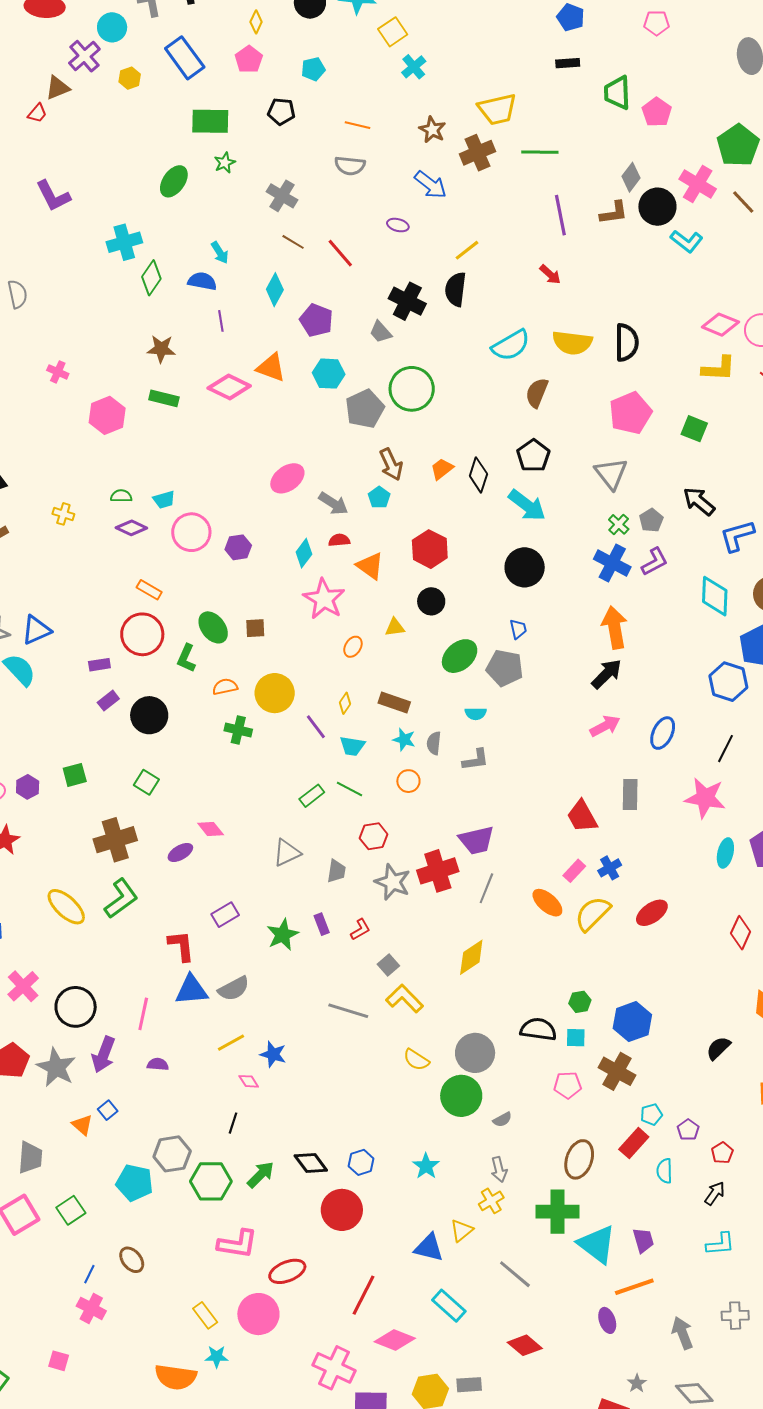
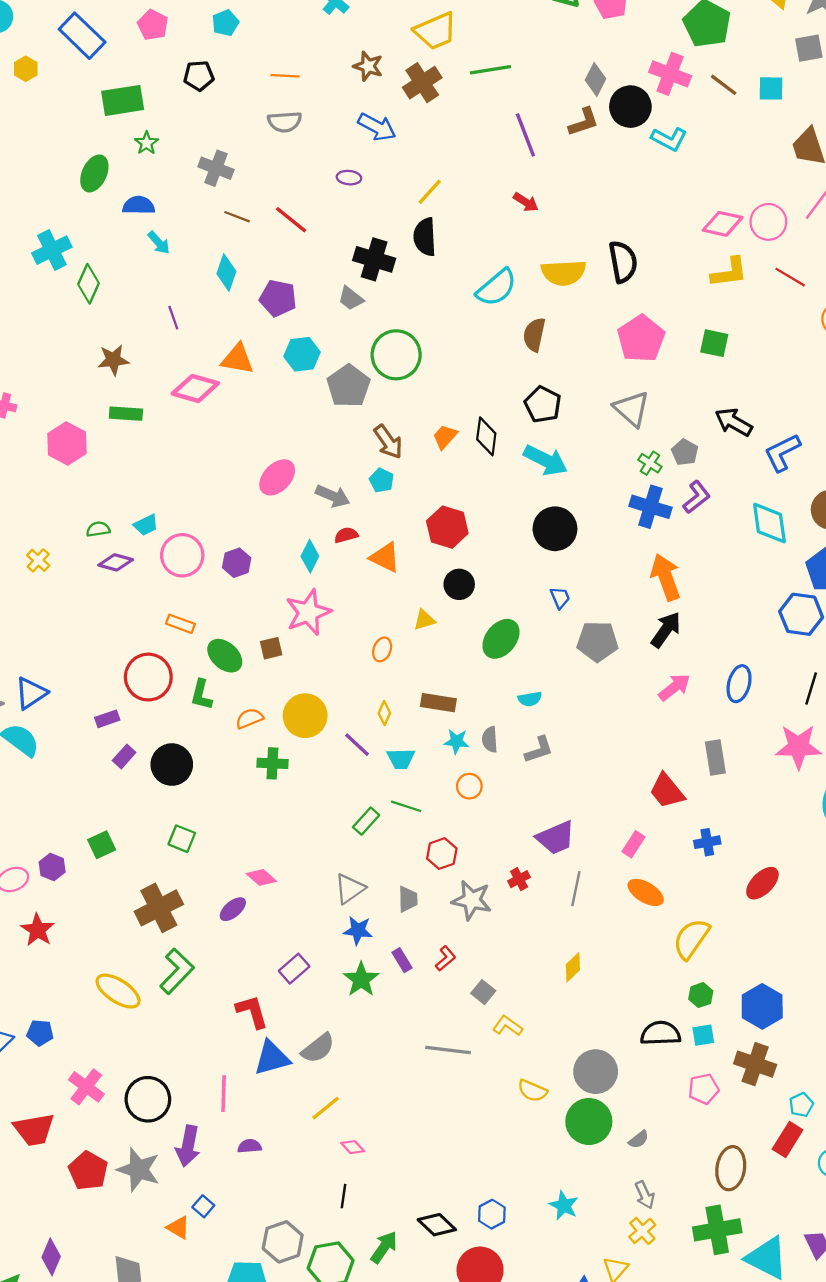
blue semicircle: (202, 281) -> (139, 205), moved
yellow cross: (63, 514) -> (38, 560), turned 35
orange rectangle: (149, 590) -> (180, 624), moved
pink star: (324, 599) -> (308, 612), moved, turned 30
gray pentagon: (505, 668) -> (598, 641), moved
blue cross: (610, 868) -> (707, 842), turned 30
red cross: (438, 871) -> (519, 879), size x0.5
pink rectangle: (574, 871) -> (634, 844), moved
yellow semicircle: (593, 914) -> (691, 939), moved
yellow diamond: (471, 957) -> (573, 967), size x0.7
yellow L-shape: (405, 999) -> (508, 1026), size x0.7
blue star: (273, 1054) -> (358, 930), moved

